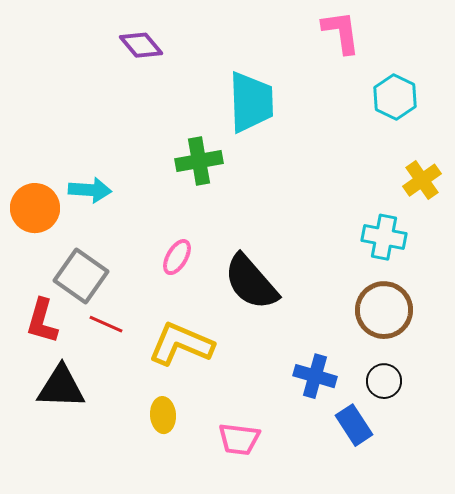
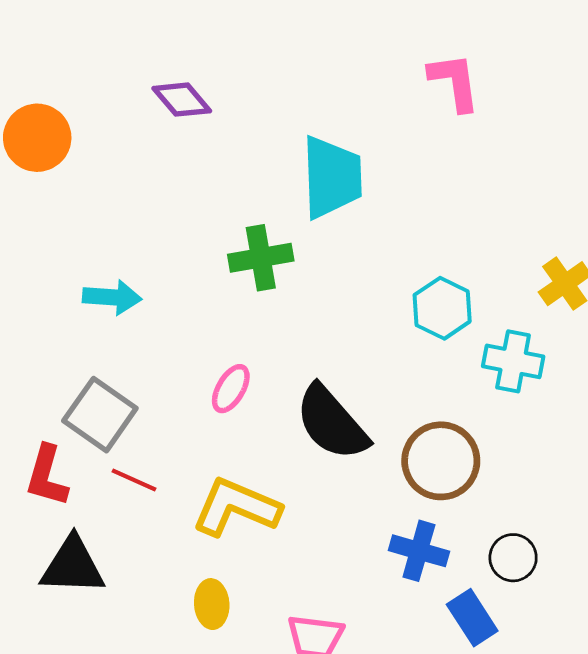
cyan hexagon: (395, 97) -> (442, 308), moved
orange circle: (35, 208) -> (37, 138), moved
brown circle: (384, 310) -> (441, 461), moved

